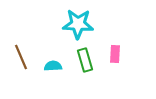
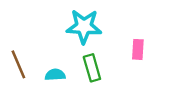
pink rectangle: (115, 54) -> (138, 49), moved

